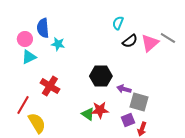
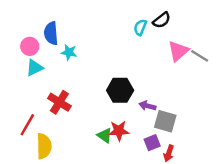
gray line: (168, 38) -> (200, 56), moved
black semicircle: (130, 41) -> (162, 20), moved
yellow semicircle: (37, 123) -> (44, 146), turned 30

